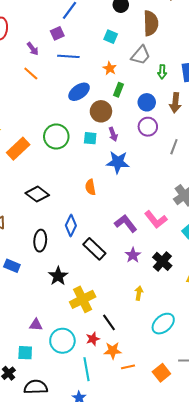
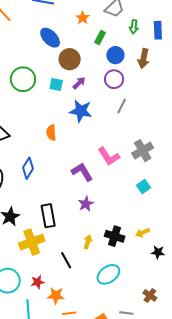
green rectangle: (119, 90) -> (100, 37), moved
blue ellipse: (79, 92) -> (50, 38), turned 75
purple arrow: (113, 134) -> (79, 83), turned -120
gray line: (174, 147) -> (122, 106), moved
pink L-shape: (156, 219) -> (109, 156), moved
black rectangle: (94, 249) -> (48, 216), moved, turned 30
black cross: (162, 261) -> (115, 236), moved, turned -30
black line: (109, 322) -> (66, 260), moved

